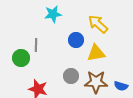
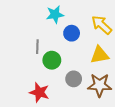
blue circle: (76, 40) -> (72, 33), moved
green circle: (21, 58) -> (52, 60), moved

